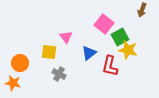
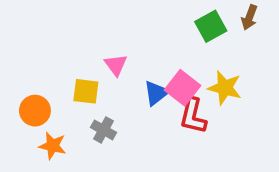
pink square: (104, 24) -> (183, 88), moved
green square: (120, 37) -> (211, 26), moved
orange star: (13, 83) -> (53, 146), moved

